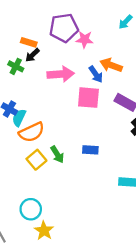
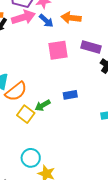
pink arrow: (61, 74) -> (23, 17), moved
blue arrow: (96, 74) -> (46, 21), moved
green arrow: (57, 154) -> (43, 105), turned 105

